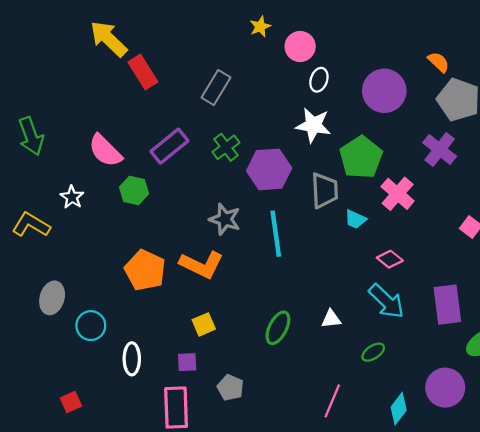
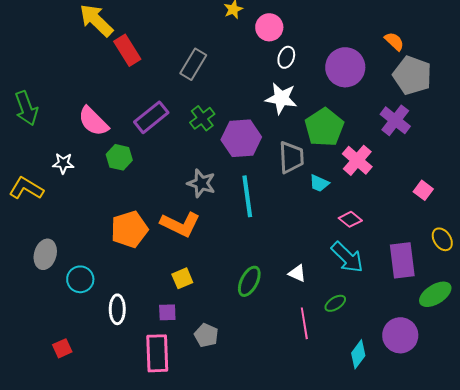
white star: (72, 197) -> (63, 163), turned -30
orange pentagon: (145, 270) -> (129, 229), turned 30
white triangle: (331, 319) -> (297, 273), turned 30
pink line: (332, 401) -> (304, 323), moved, turned -32

